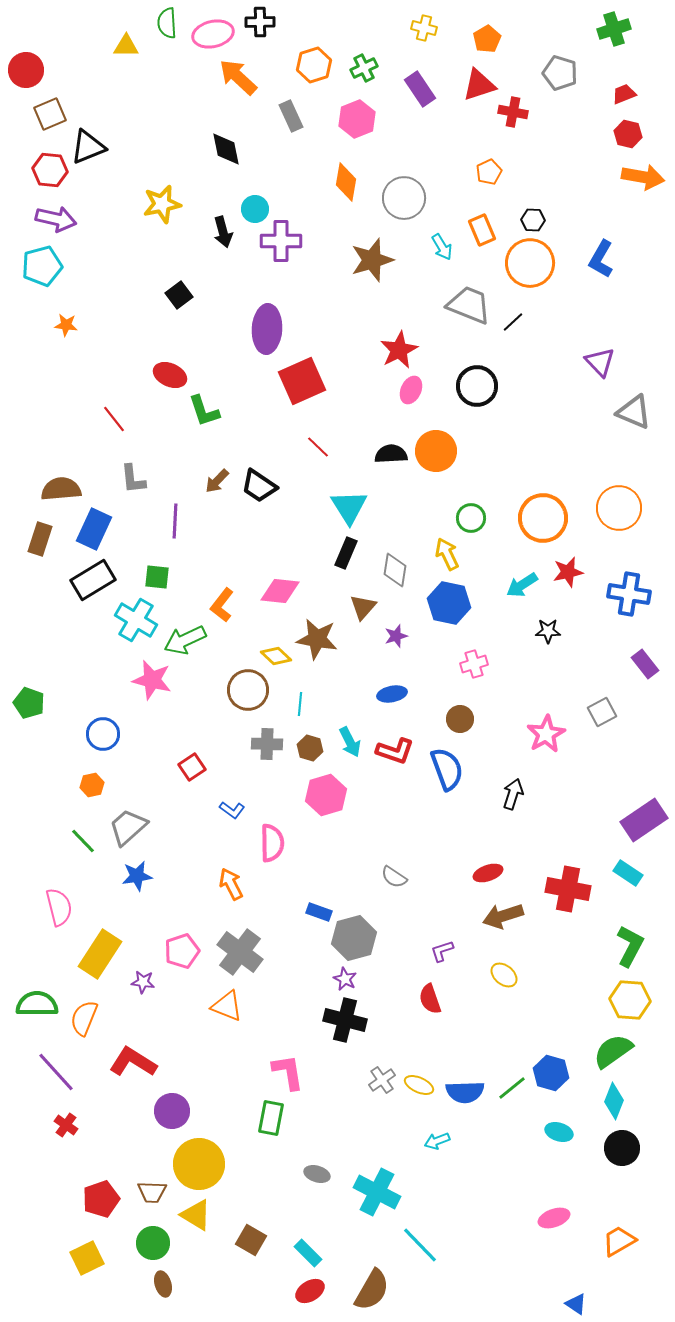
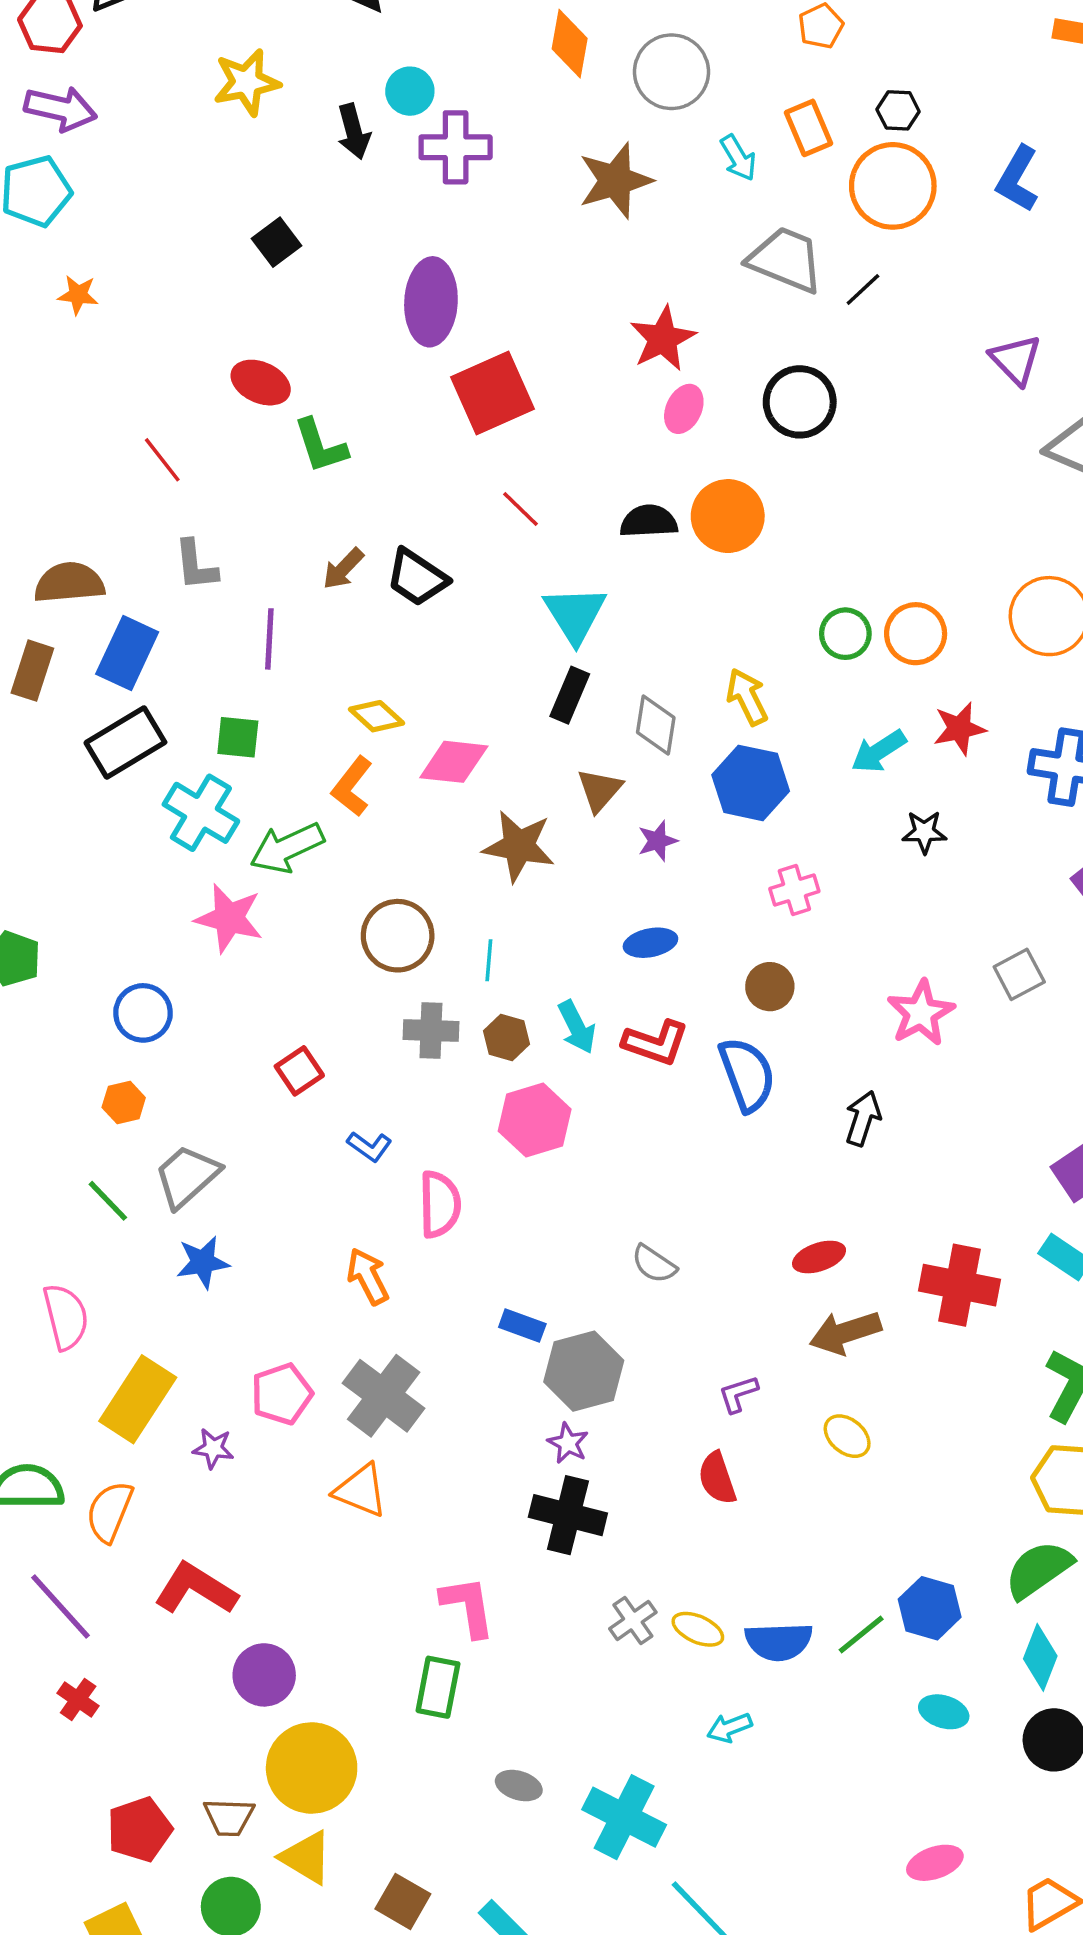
green circle: (471, 518) -> (845, 634), moved
orange circle: (543, 518) -> (916, 634), size x0.7
yellow diamond: (276, 656) -> (377, 716), moved

